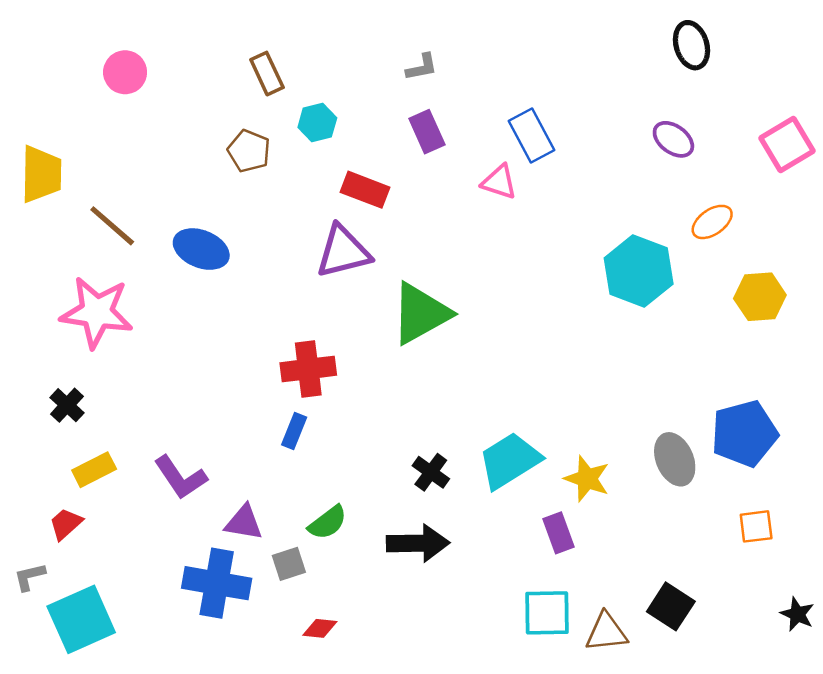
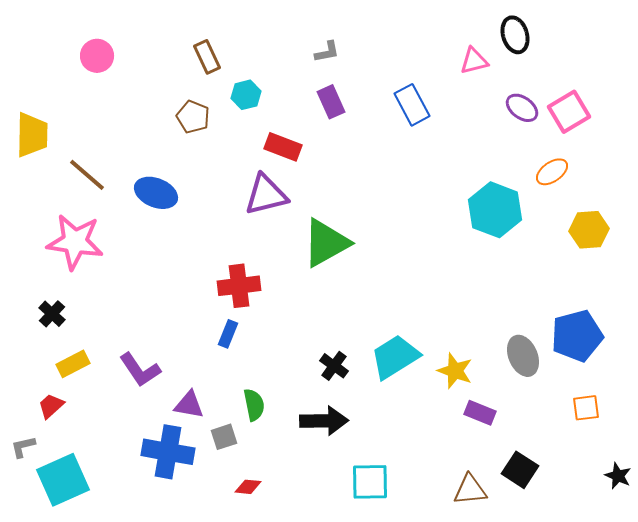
black ellipse: (691, 45) -> (515, 35), moved
pink square: (787, 145) -> (569, 112), moved
pink triangle: (499, 182) -> (474, 61), moved, turned -32
green semicircle: (328, 523) -> (254, 405), turned -64
purple rectangle: (559, 533) -> (480, 413), moved, turned -48
cyan square: (547, 613) -> (370, 482), moved

